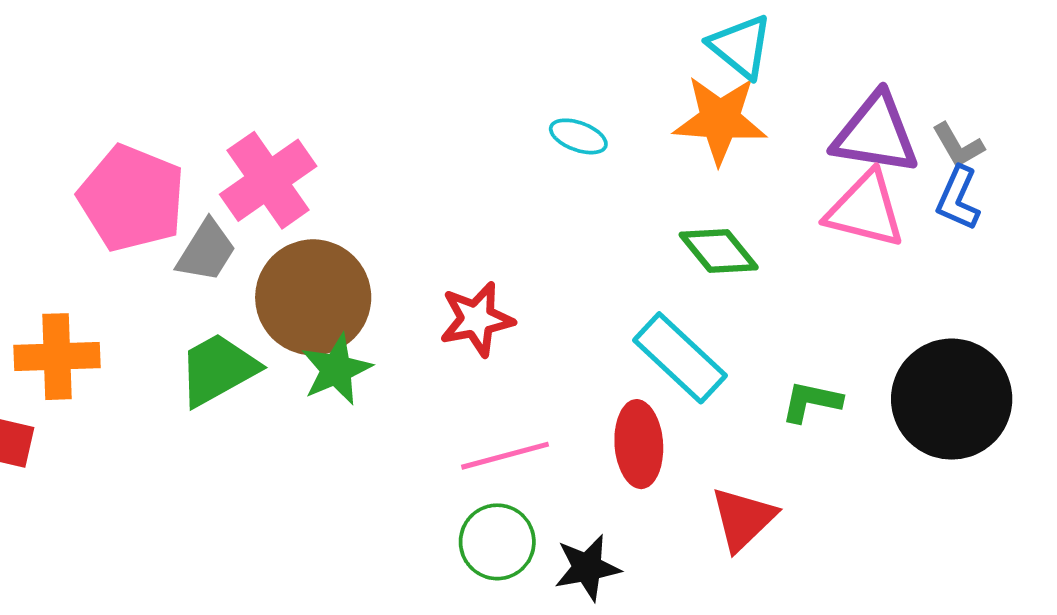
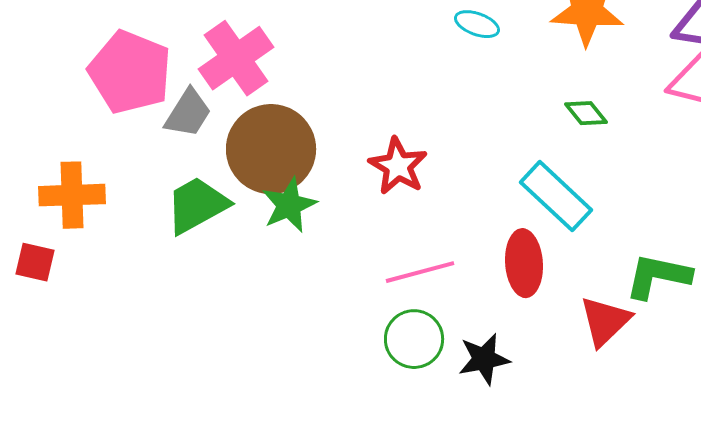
green diamond: (719, 251) -> (586, 113), size x0.7
red star: (477, 319) -> (398, 166), turned -30
green L-shape: (811, 402) -> (658, 276), moved, size x1.4

